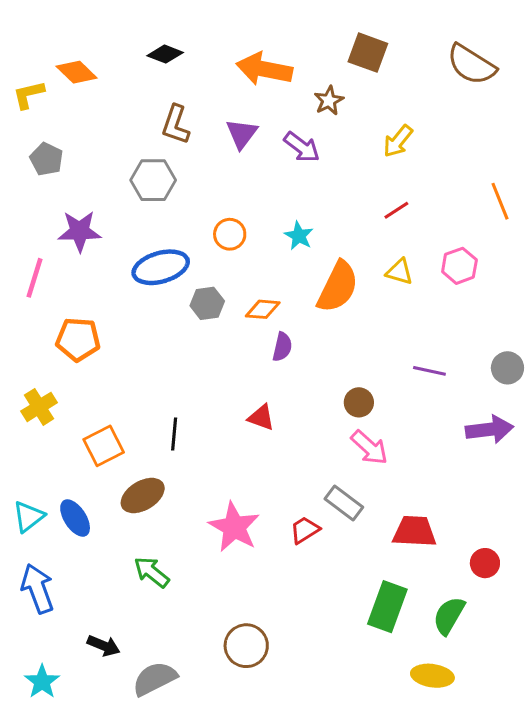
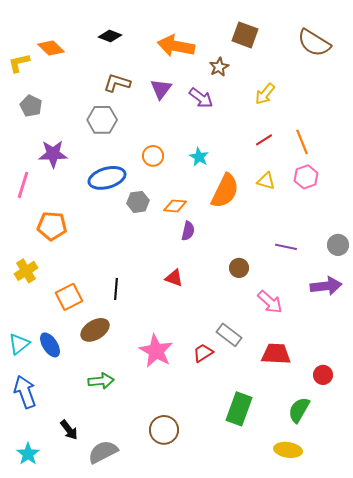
brown L-shape: (176, 125) -> (117, 83), turned 88
orange line: (500, 201) -> (302, 142), moved
pink arrow: (369, 447) -> (270, 302), moved
green arrow: (152, 572) -> (101, 381), turned 135
green rectangle: (387, 607) -> (239, 409), moved
black arrow: (104, 646) -> (69, 430), turned 30

